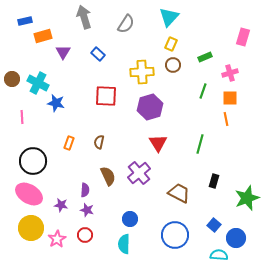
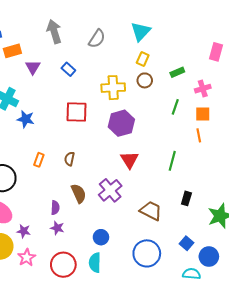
purple star: (61, 205) -> (24, 231), moved
red circle: (85, 235) -> (63, 265), moved, size x1.6

